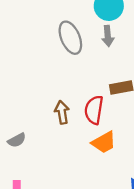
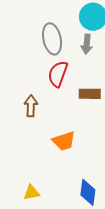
red semicircle: (94, 110) -> (58, 74), moved

